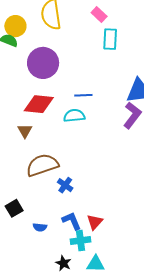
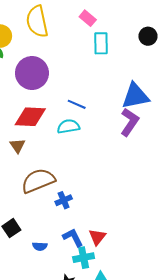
blue line: (83, 95) -> (77, 104), turned 30
blue cross: (65, 185) -> (64, 200), turned 35

